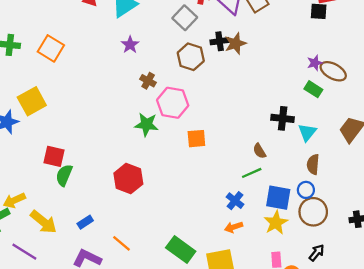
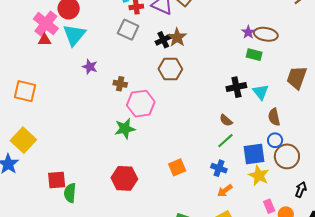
brown hexagon: (191, 57) -> (170, 69), moved
brown cross: (148, 81) -> (120, 84), moved
orange square: (196, 139) -> (177, 167), moved

